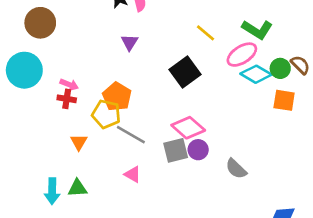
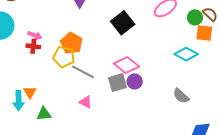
cyan diamond: (256, 74) -> (186, 54), moved
orange square: (284, 100) -> (204, 33), moved
orange triangle: (79, 142) -> (30, 92), moved
gray semicircle: (236, 169) -> (181, 96), moved
cyan arrow: (52, 191) -> (19, 101), moved

